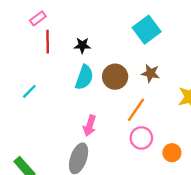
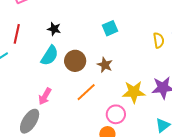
cyan square: (147, 30) -> (110, 28), size x0.7
red line: (48, 42) -> (17, 34), moved
pink circle: (141, 138) -> (116, 114), moved

